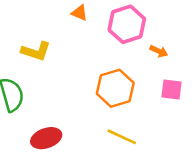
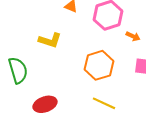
yellow L-shape: (36, 51) -> (50, 40), moved

